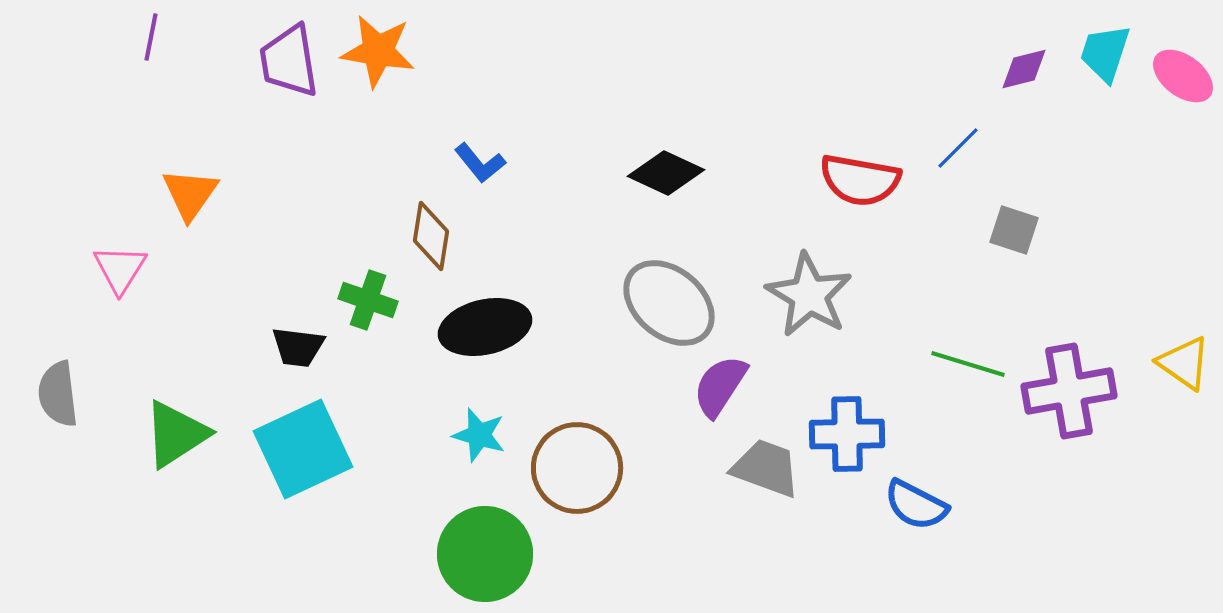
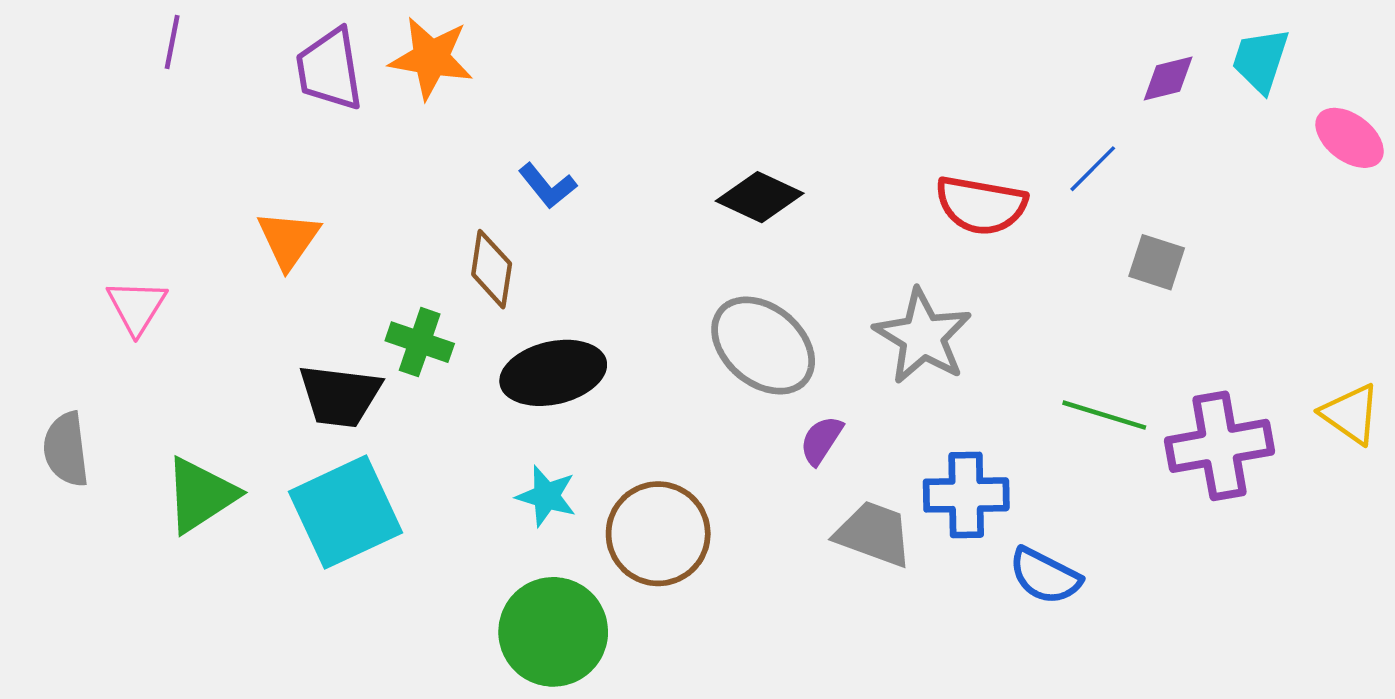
pink ellipse: (1183, 76) -> (1350, 138), moved
orange triangle: (190, 194) -> (288, 239), moved
black trapezoid: (298, 347) -> (340, 396), size x1.4
purple semicircle: (720, 386) -> (821, 440), size x0.7

